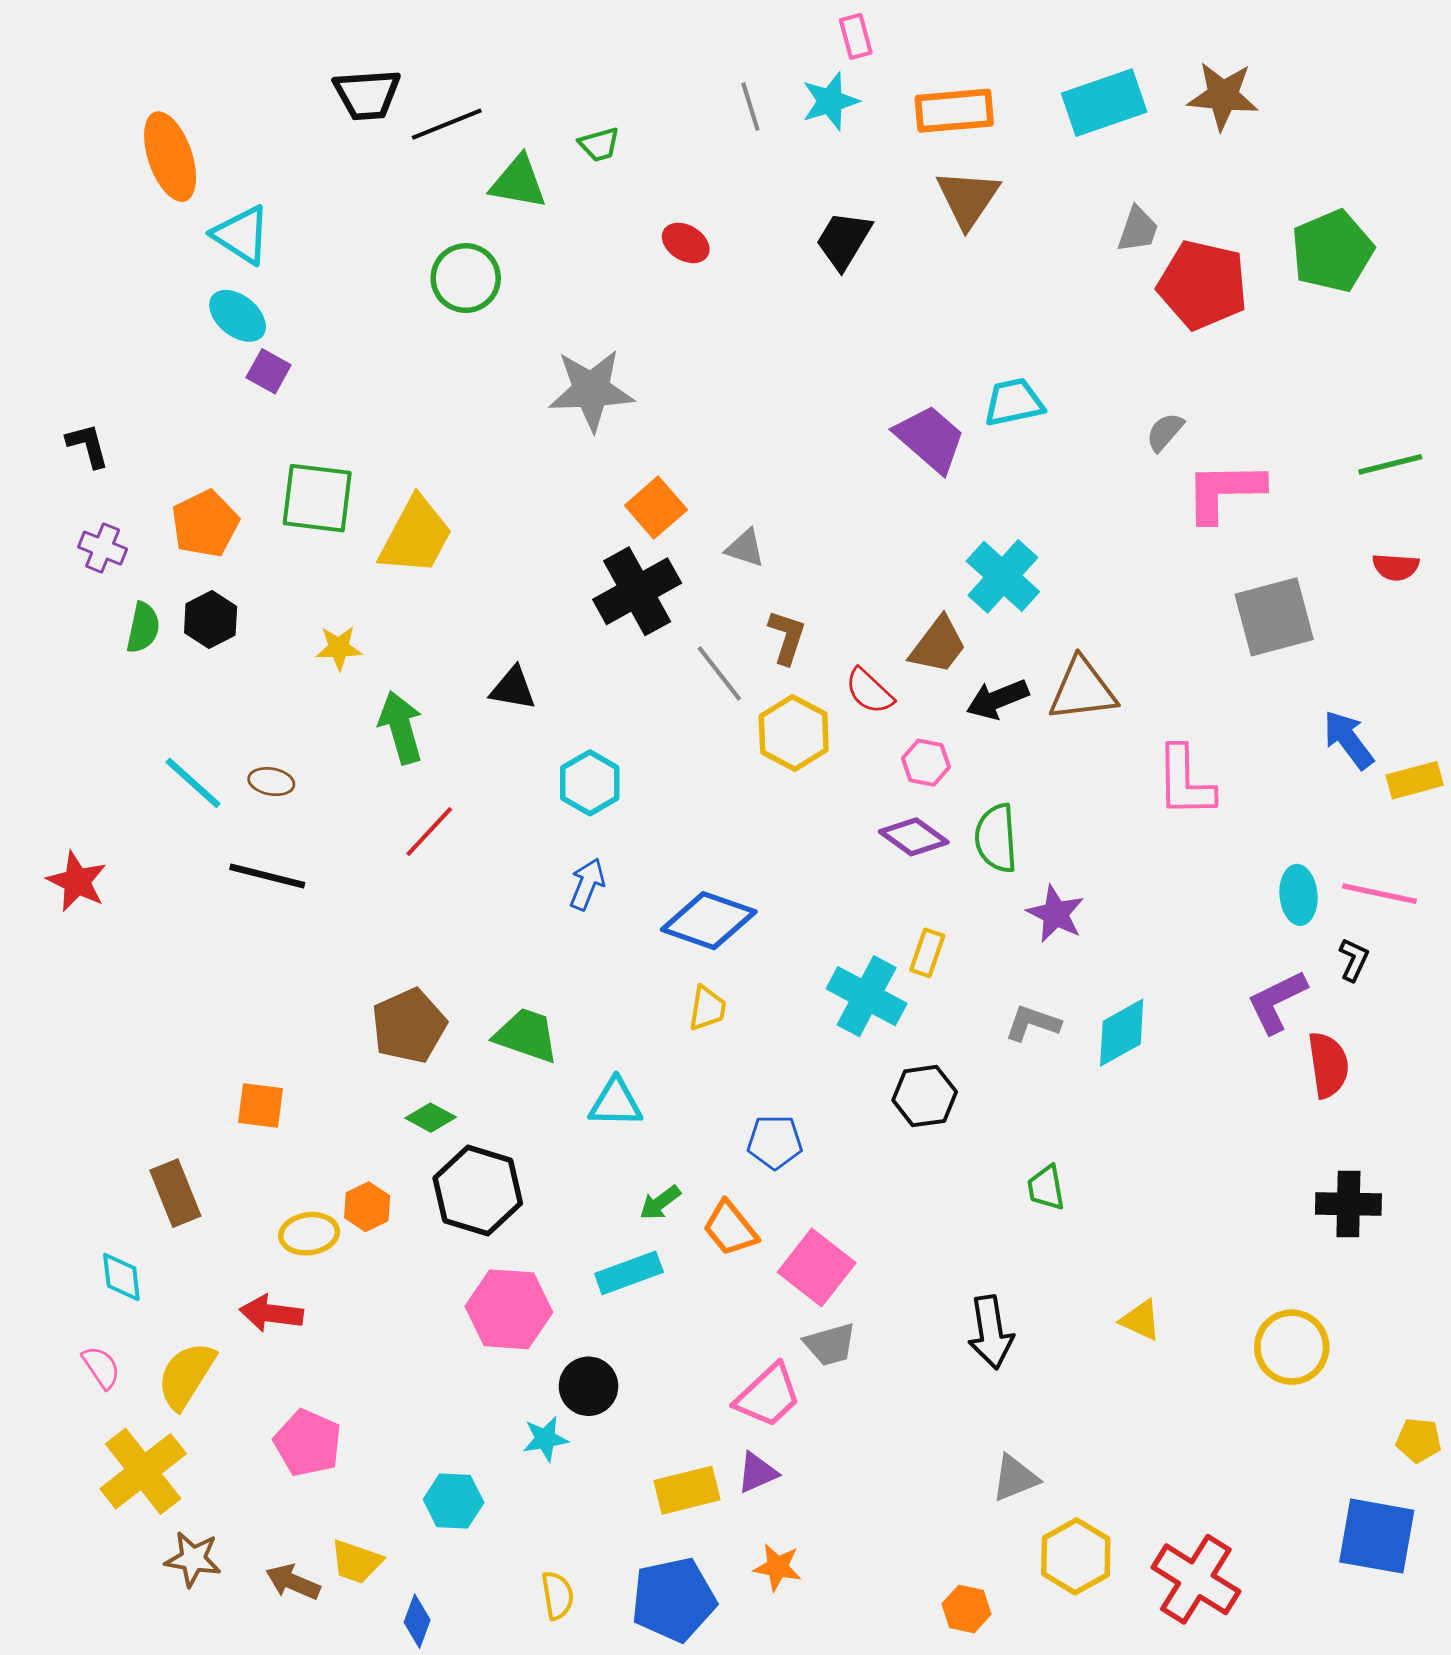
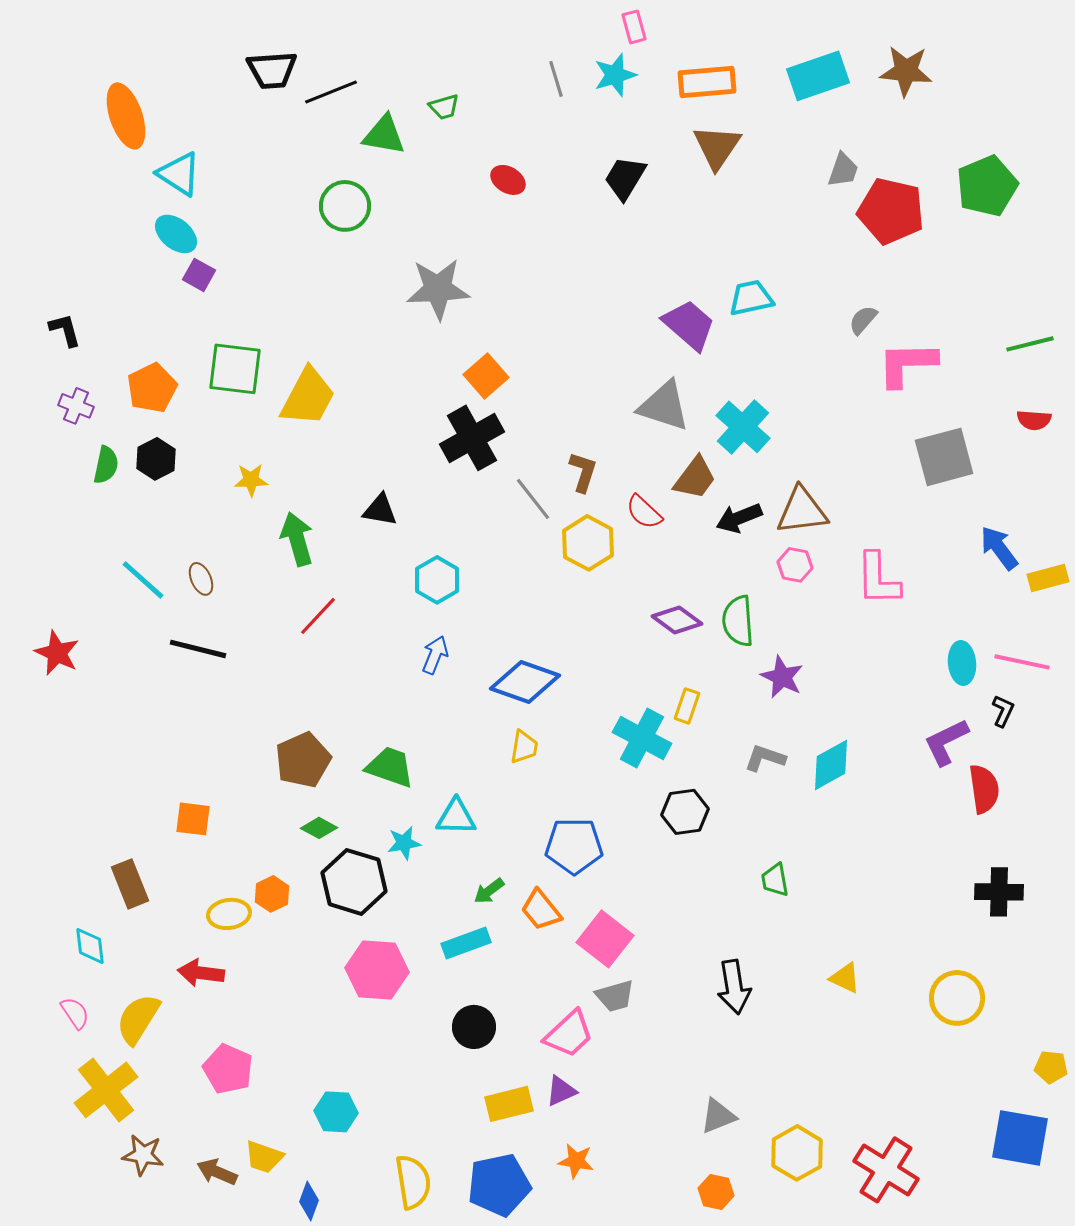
gray triangle: (745, 548) -> (664, 406), moved, size x1.8
pink hexagon: (926, 763) -> (795, 565), moved
brown ellipse: (271, 782) -> (201, 579), turned 56
blue pentagon: (775, 1142) -> (574, 846), size x1.4
black circle: (588, 1386) -> (474, 1027), moved
cyan star: (545, 1439) -> (404, 843), moved
gray triangle: (1015, 1478) -> (718, 1116), moved
yellow semicircle: (557, 1595) -> (413, 1182), size x1.5

